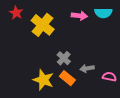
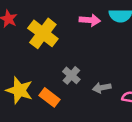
orange rectangle: (67, 78) -> (50, 97), moved
yellow star: (43, 80) -> (19, 90), moved

